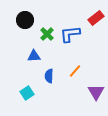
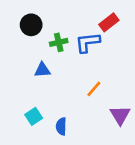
red rectangle: (96, 18) -> (109, 22), moved
green cross: (47, 34) -> (59, 42), turned 32
blue semicircle: (49, 76) -> (61, 126), moved

